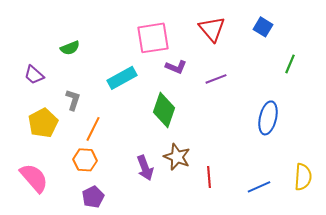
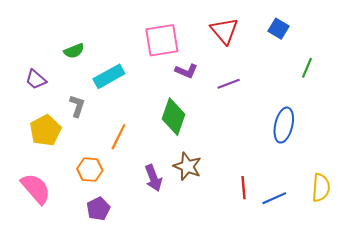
cyan rectangle: (122, 78) -> (109, 76), moved
orange line: (93, 129) -> (118, 137), moved
red line: (209, 177) -> (243, 188), moved

